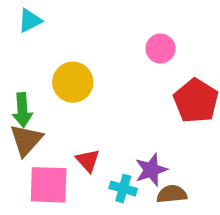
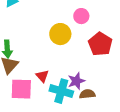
yellow circle: (73, 82) -> (60, 34), moved
cyan cross: (123, 188) -> (61, 91), size x1.6

